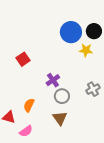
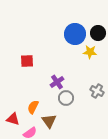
red square: (23, 59) -> (27, 61), turned 32
gray cross: (93, 89) -> (97, 91), turned -32
brown triangle: (60, 118) -> (49, 121), moved

